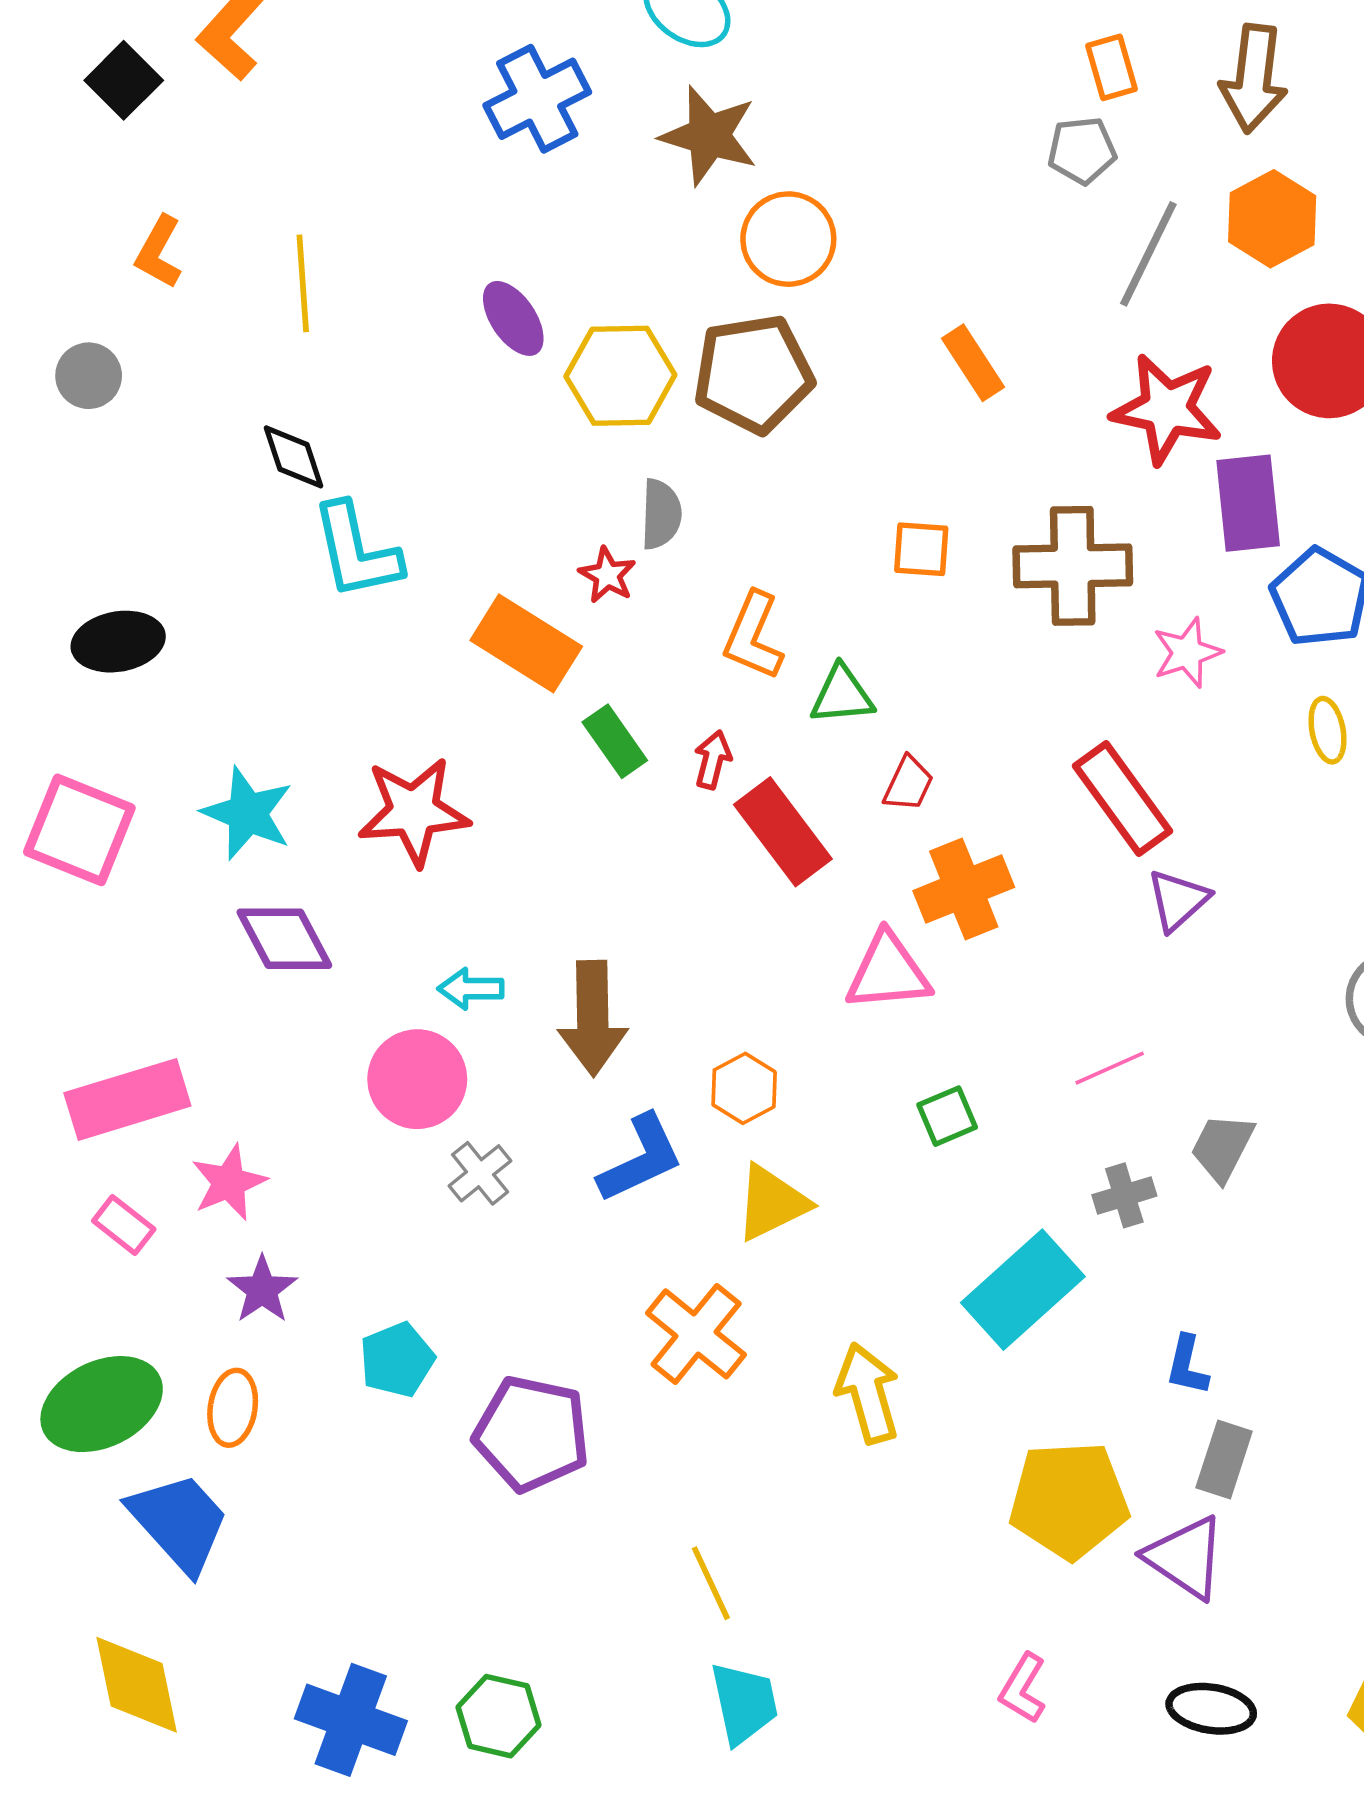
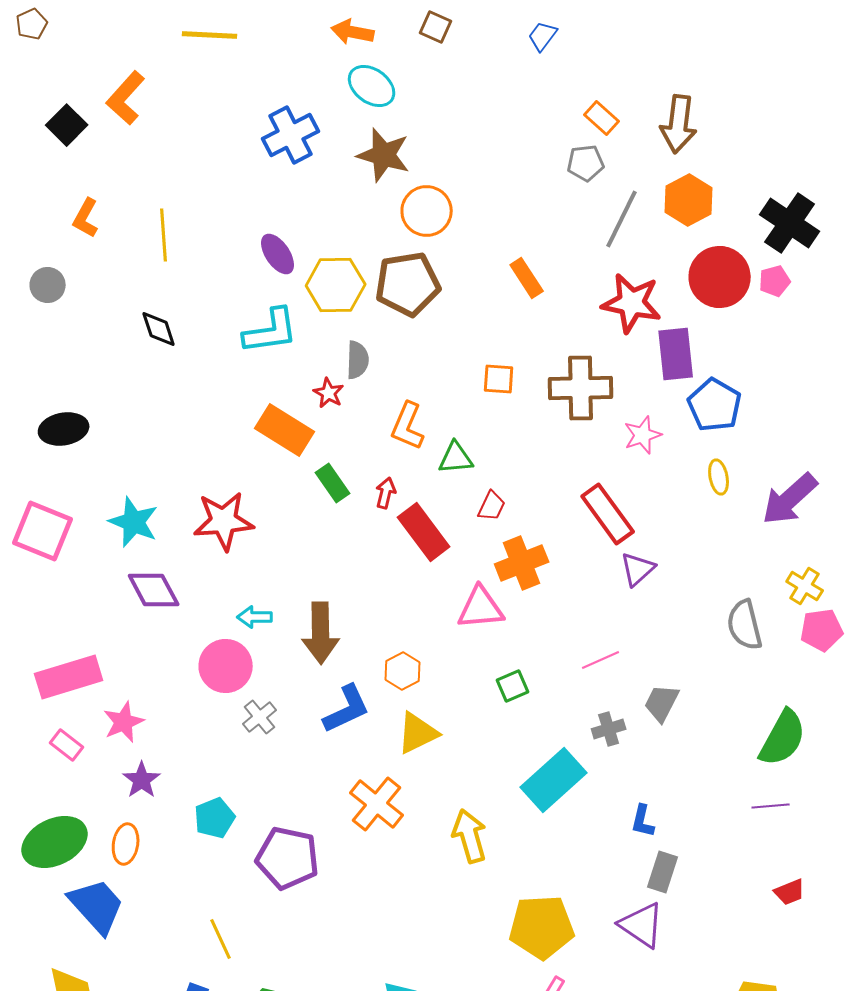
orange rectangle: (1111, 67) -> (602, 118), turned -32
cyan L-shape: (356, 551) -> (271, 331), moved, turned -86
yellow pentagon: (1069, 1500) -> (542, 927), moved
yellow line: (711, 1583) -> (221, 939), moved

